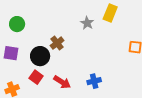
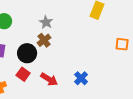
gray star: (87, 23) -> (46, 22), moved
blue cross: (94, 81) -> (81, 78), turned -32

